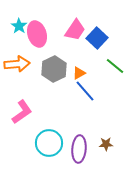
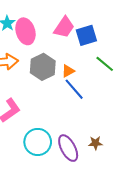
blue square: (97, 38) -> (86, 35), turned 30
purple ellipse: (79, 149) -> (68, 148), turned -32

